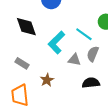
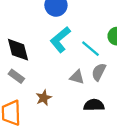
black diamond: (26, 27) -> (18, 50), moved
cyan L-shape: (56, 43) -> (60, 40), moved

